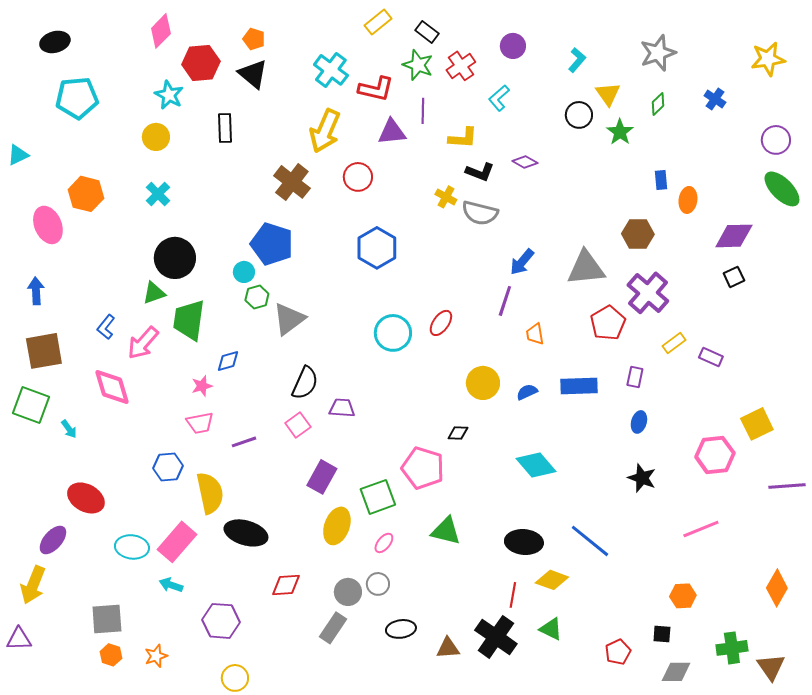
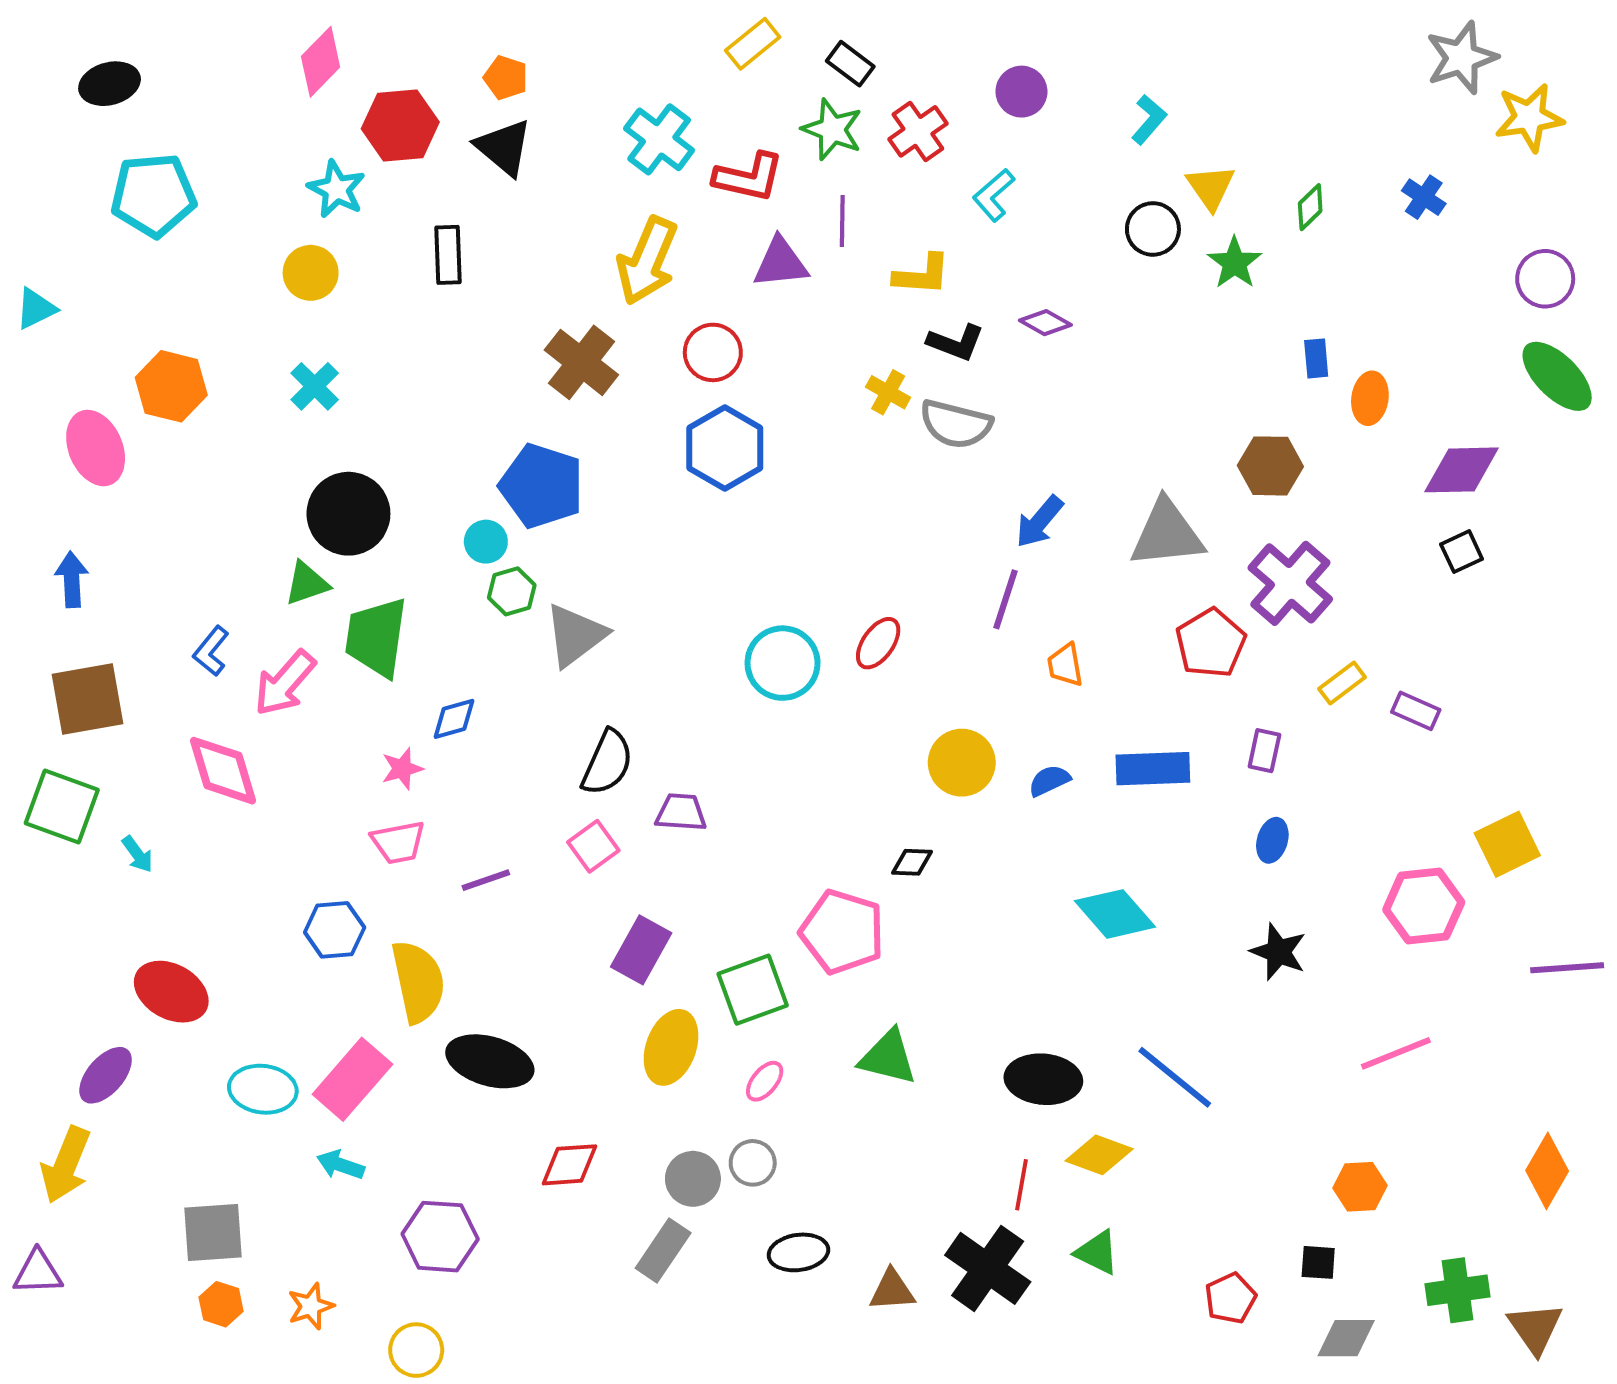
gray star: (658, 53) -> (1462, 58), moved
blue hexagon: (377, 248) -> (725, 448), moved
cyan diamond: (536, 465) -> (1115, 914), moved
yellow circle: (235, 678) -> (416, 1350), moved

